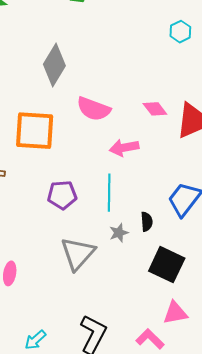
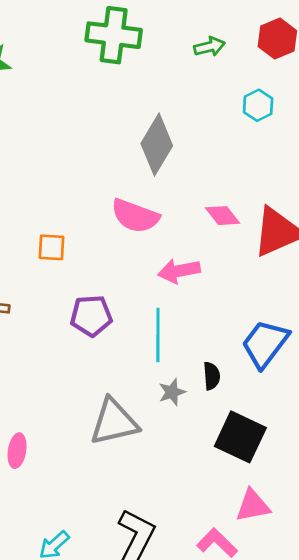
gray diamond: (54, 65) -> (157, 145), moved
orange square: (35, 131) -> (52, 247), size x0.5
purple pentagon: (62, 195) -> (91, 316), moved
gray triangle: (78, 254) -> (114, 422), turned 36

